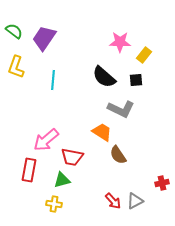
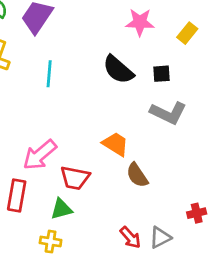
yellow rectangle: (144, 55) -> (187, 33), moved
gray L-shape: (121, 109) -> (168, 113), moved

